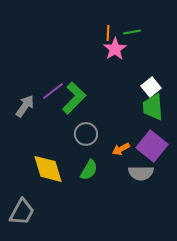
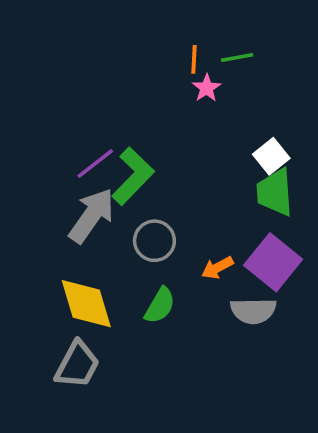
pink star: (115, 49) -> (207, 88), size x0.7
gray arrow: (25, 106) -> (92, 216), moved, size x1.4
gray trapezoid: (22, 212) -> (77, 365), moved

